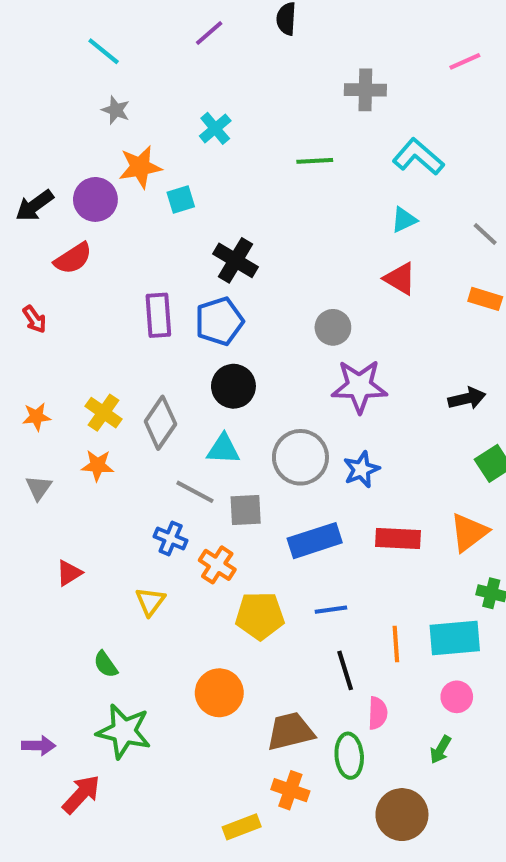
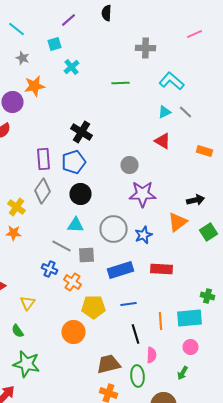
cyan square: (181, 199) -> (54, 44), moved
gray line: (485, 234) -> (186, 112), moved
gray diamond: (160, 423) -> (42, 191), moved
orange triangle: (469, 532) -> (178, 222), moved
yellow triangle: (150, 601) -> (28, 303), moved
orange circle: (219, 693) -> (74, 332), moved

